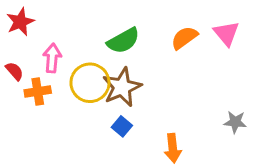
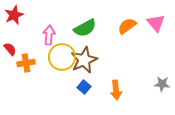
pink arrow: (52, 58) -> (49, 35), moved
orange arrow: (173, 148) -> (116, 90), moved

